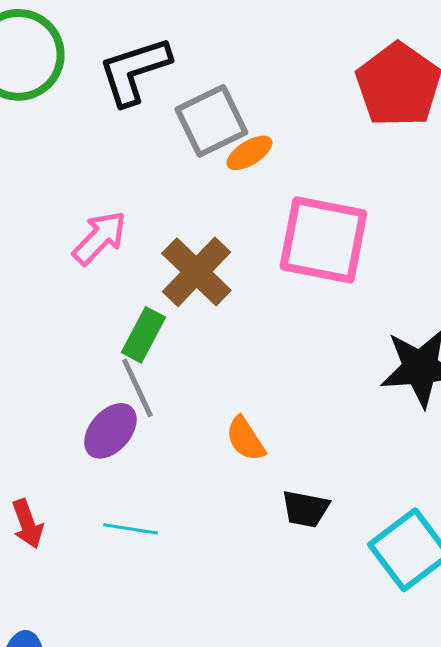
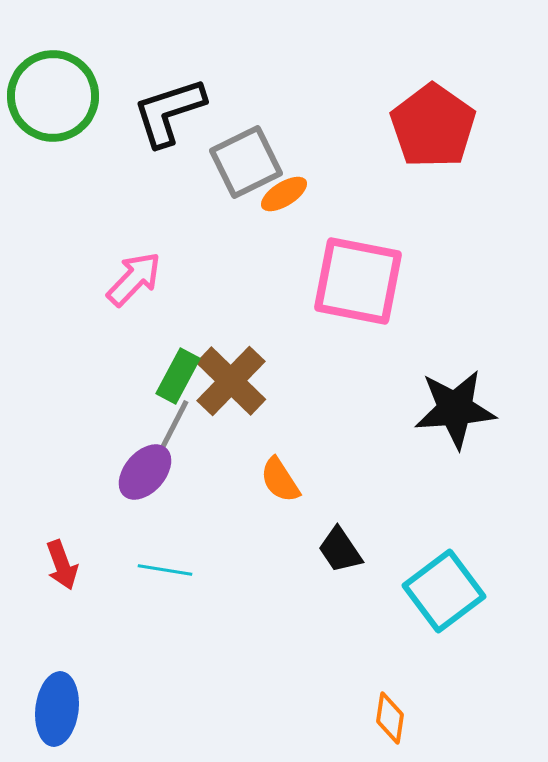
brown cross: (196, 272) -> (231, 381), moved
gray line: (137, 388) -> (172, 429), turned 52
black trapezoid: (305, 509) -> (340, 550), turned 45

